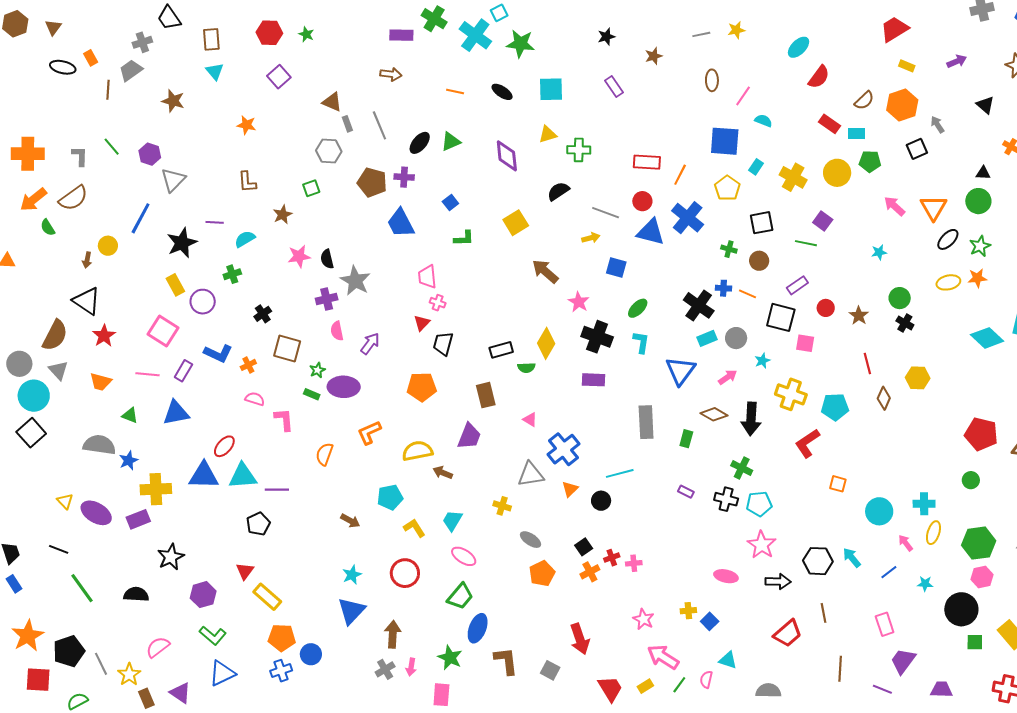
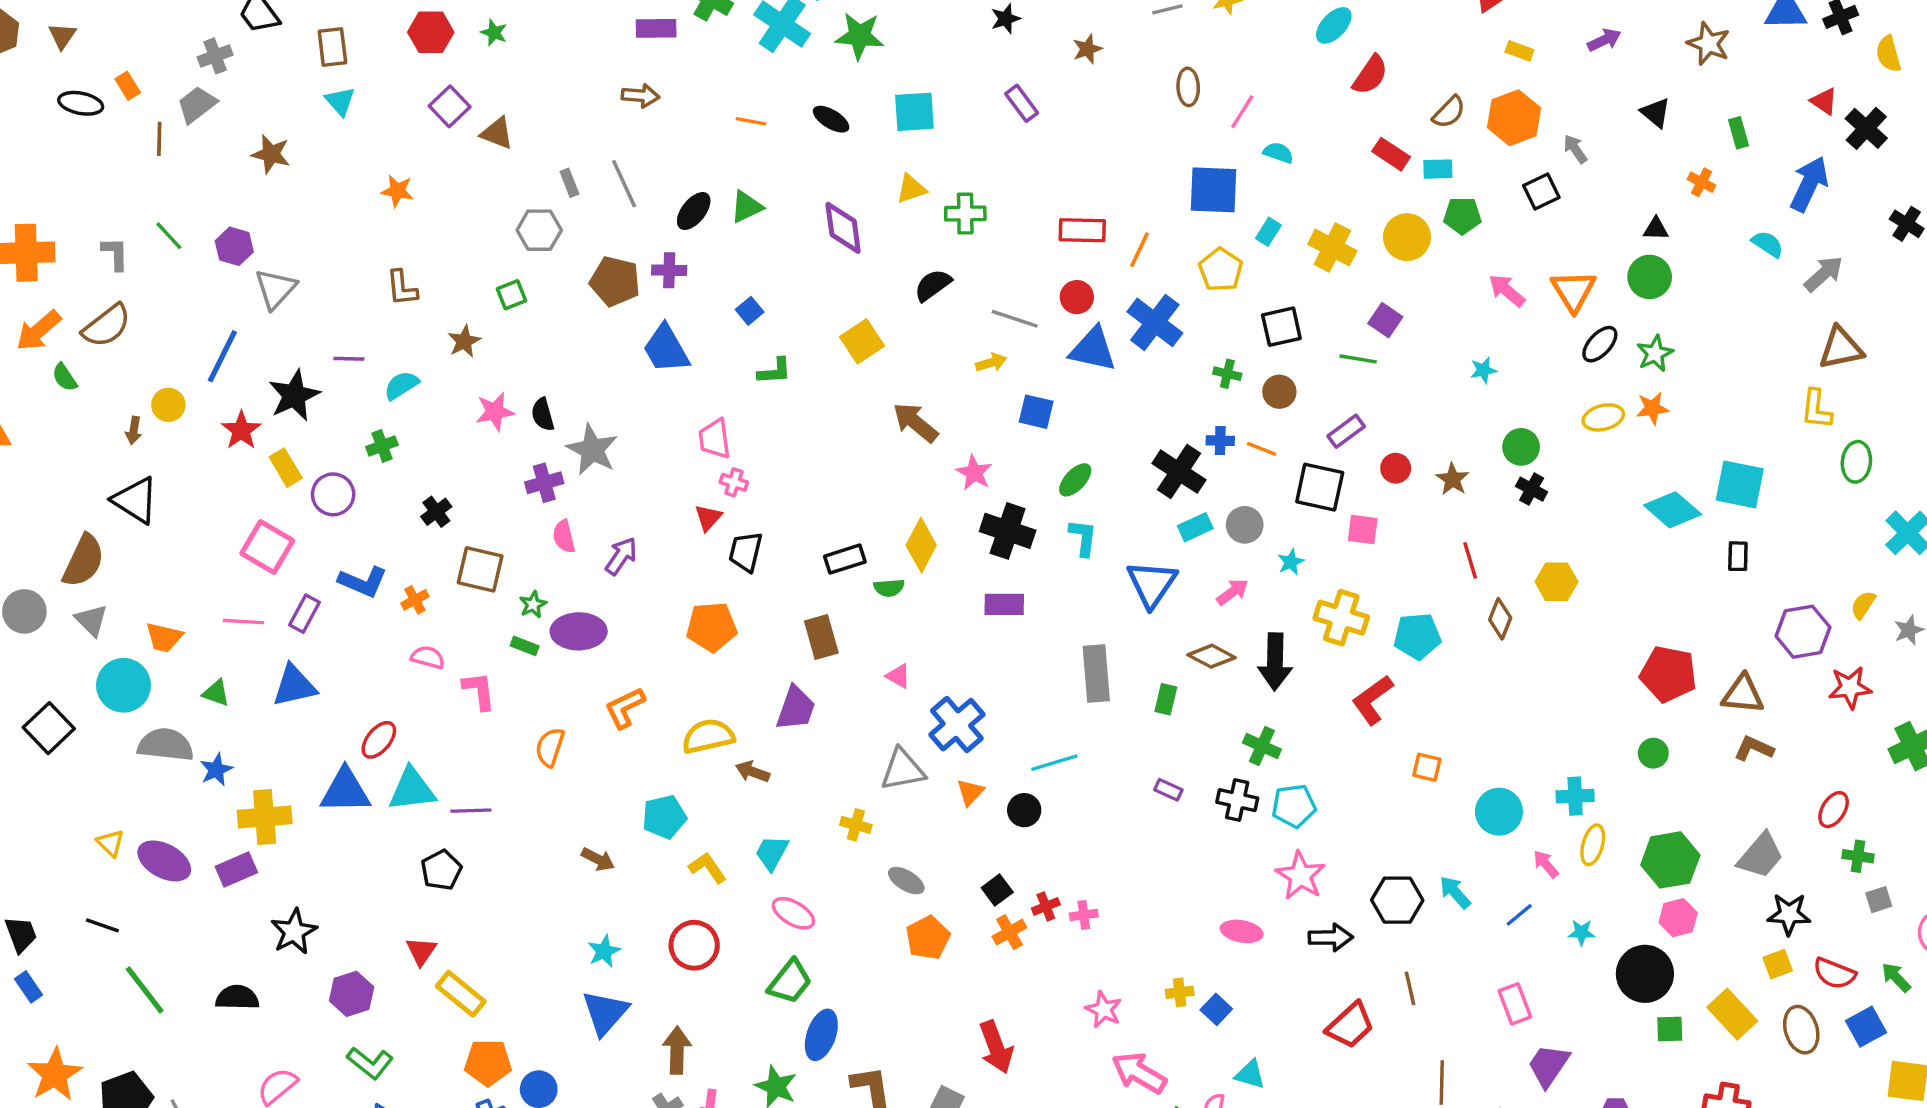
brown triangle: (332, 102) -> (497, 133), moved
red star: (104, 336) -> (241, 430), moved
cyan circle: (34, 396) -> (124, 685), moved

